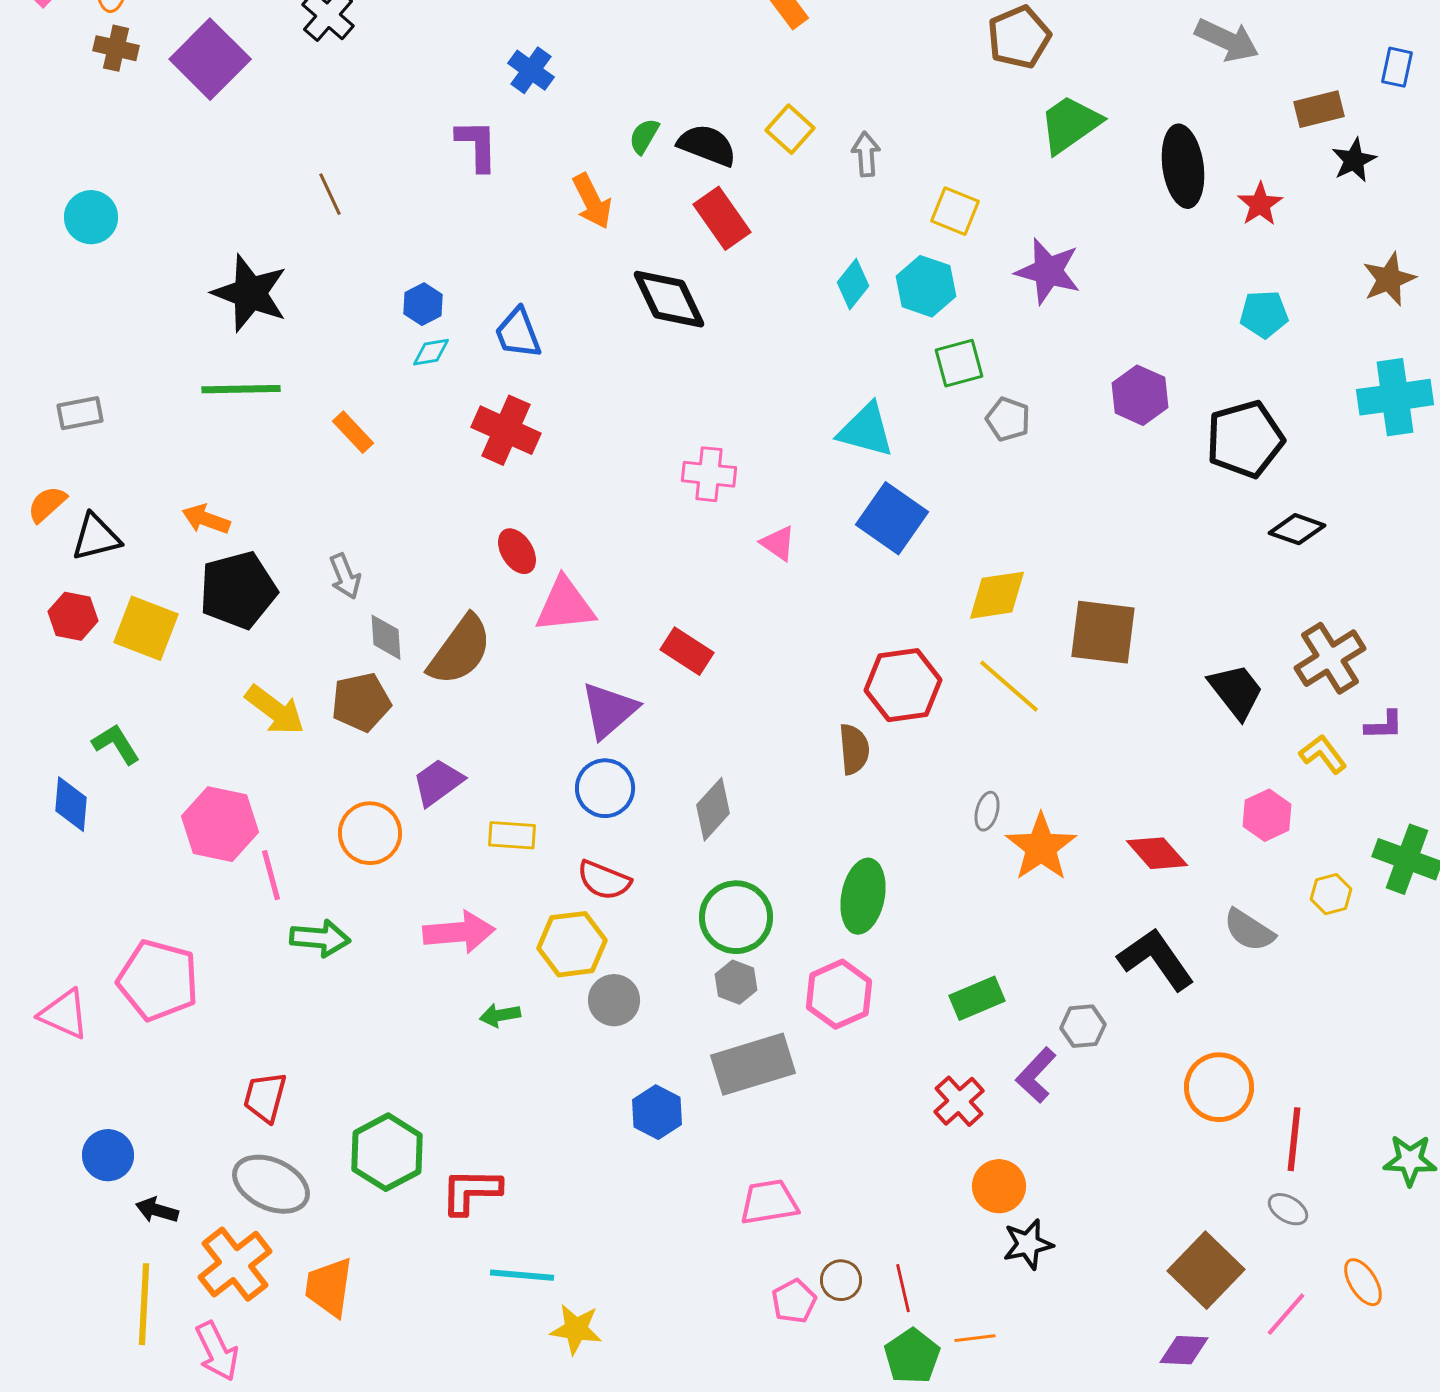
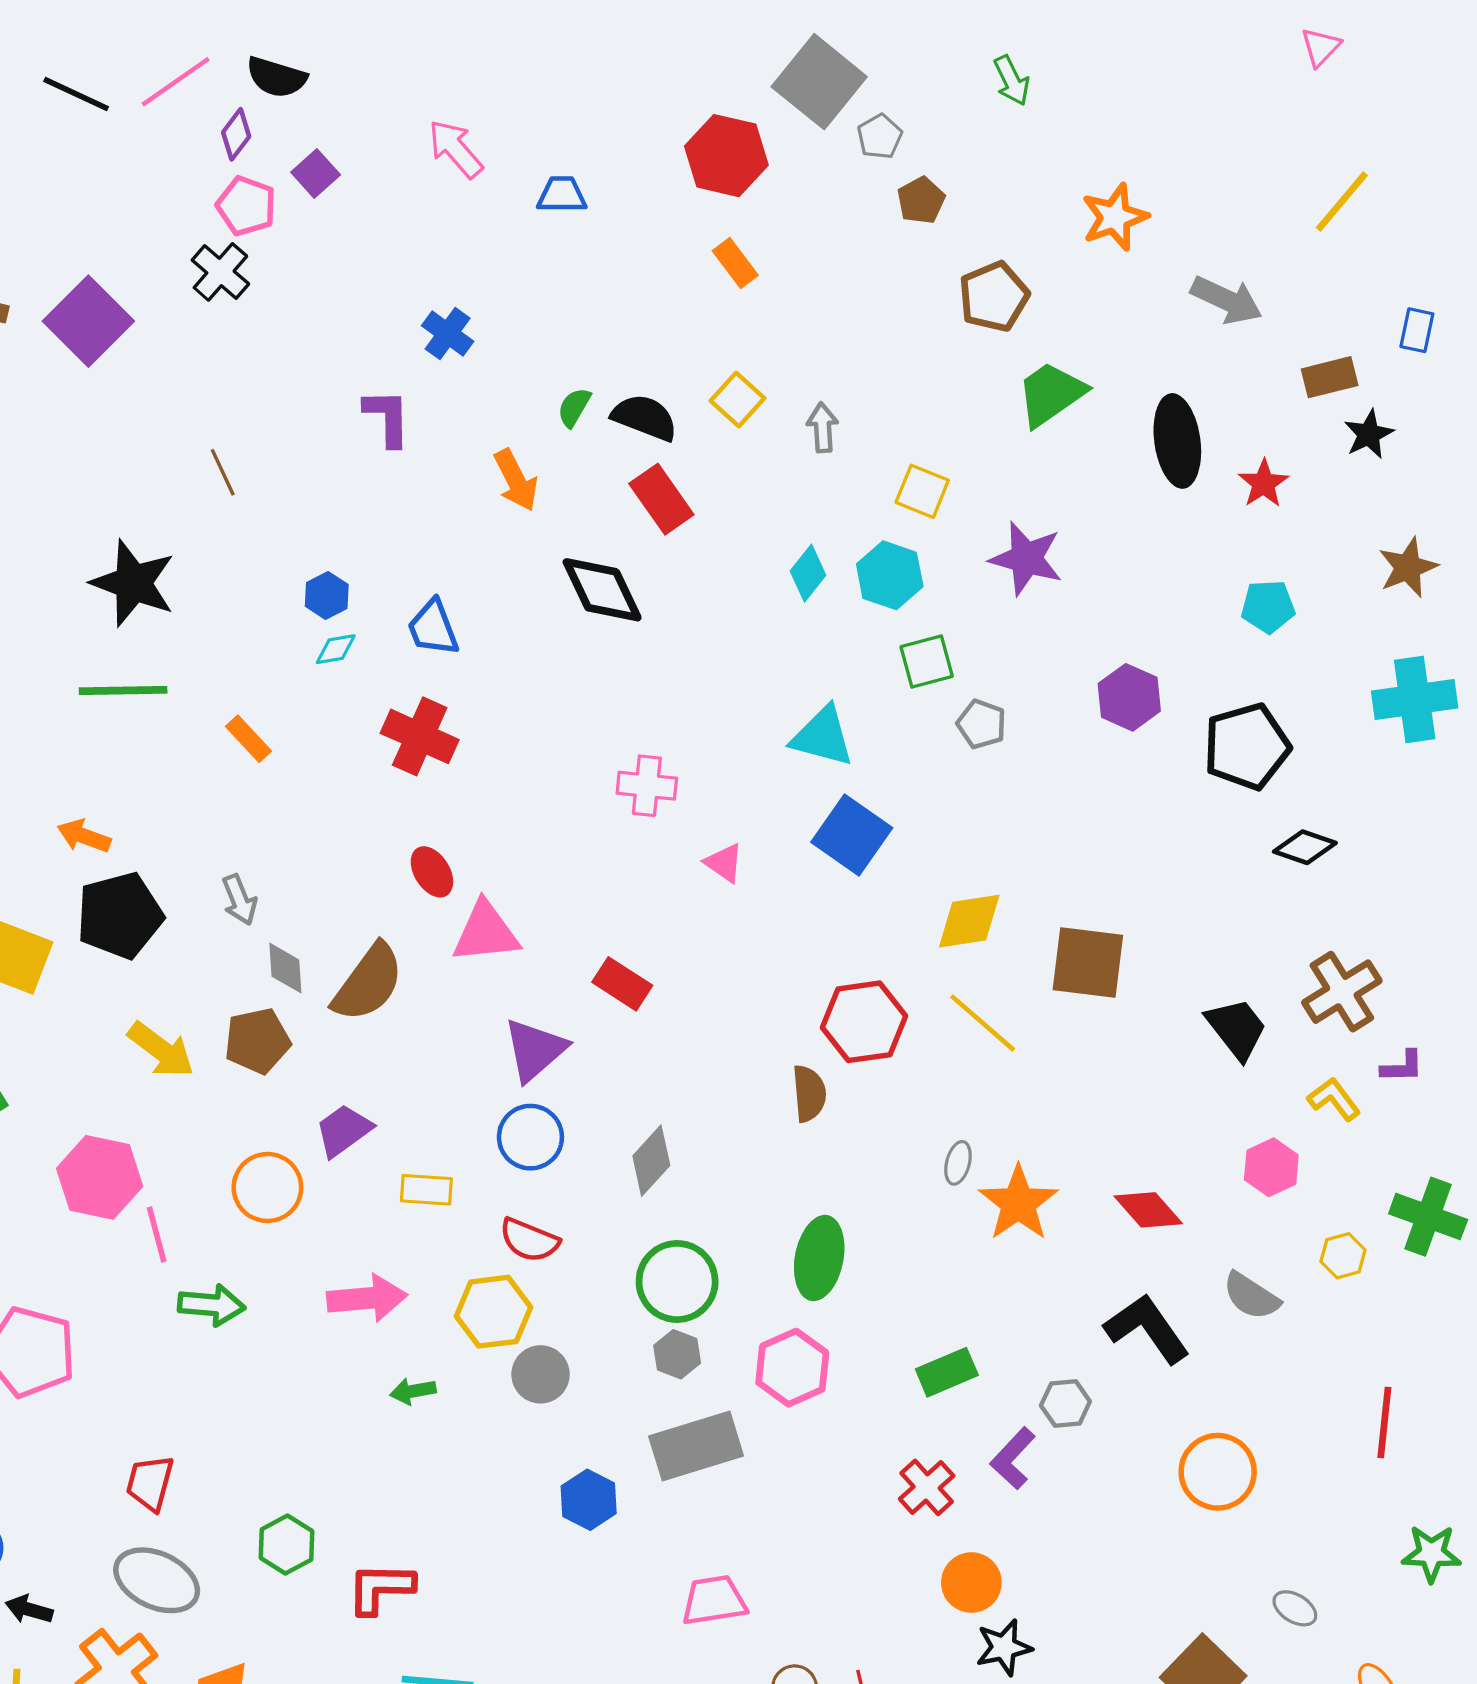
red line: (1294, 1139) -> (1384, 1423), moved
green hexagon: (387, 1152) -> (286, 1544), size x0.7

